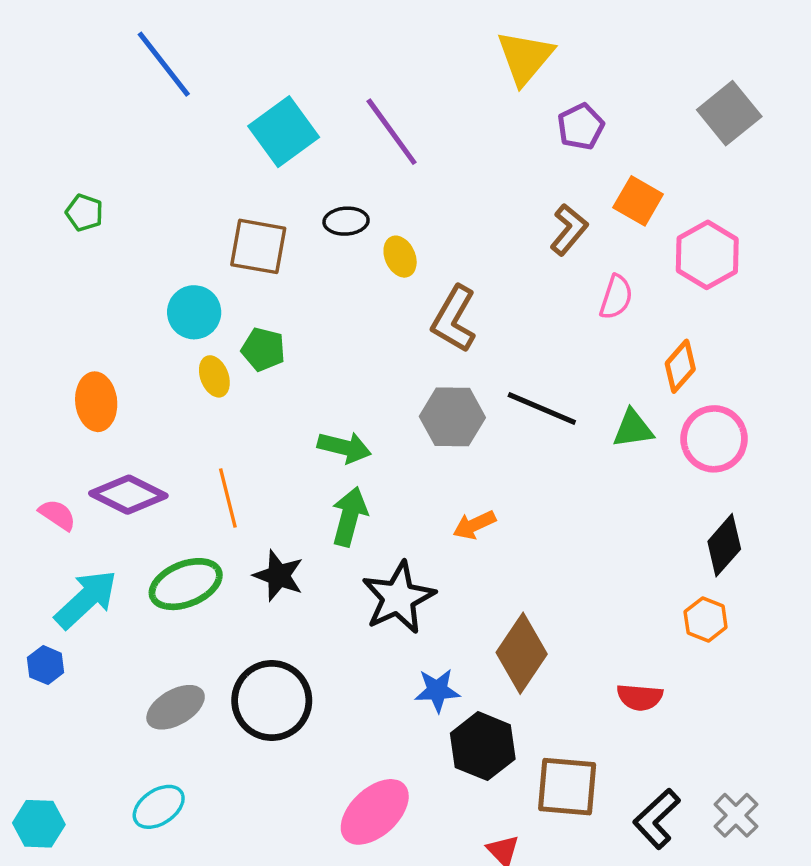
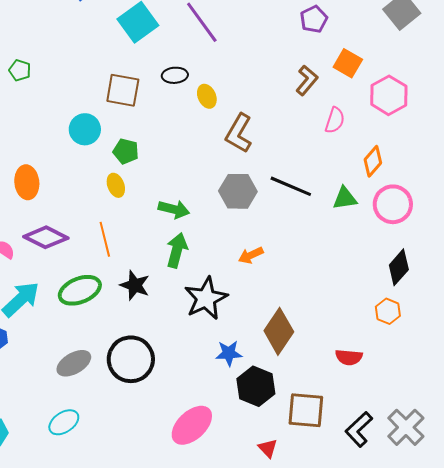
yellow ellipse: (214, 376) -> (116, 185), moved
gray cross: (736, 815) -> (406, 427), size x1.4

